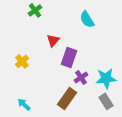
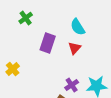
red triangle: (53, 40) -> (75, 48), moved
purple rectangle: (69, 57) -> (48, 43), moved

